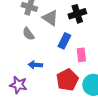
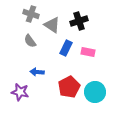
pink rectangle: (81, 55) -> (88, 52), moved, turned -72

